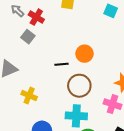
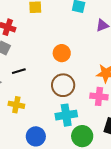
black line: (62, 64) -> (19, 71), moved

